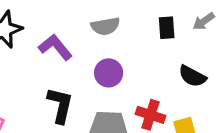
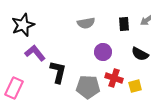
purple L-shape: (55, 47) -> (35, 53), moved
purple circle: (109, 73) -> (103, 52), moved

